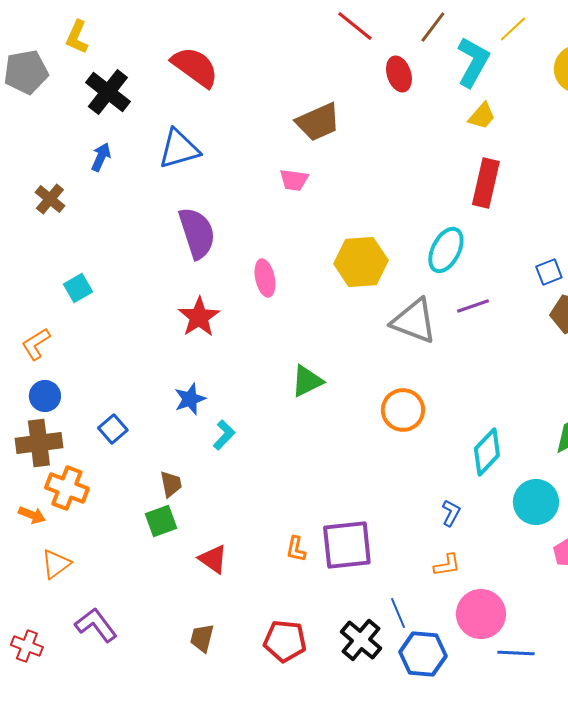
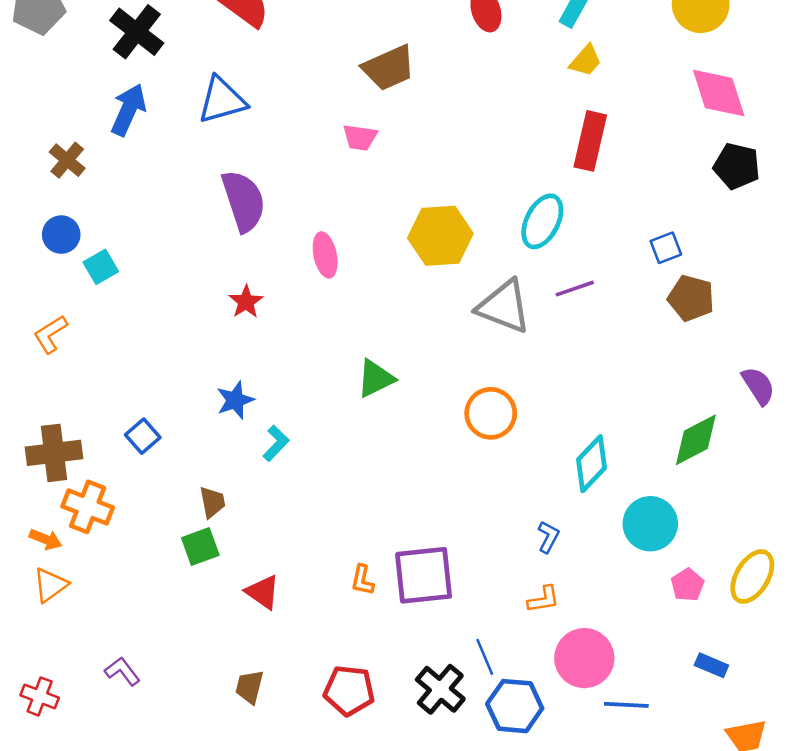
blue arrow: (101, 157) -> (128, 110), size x1.5
red star: (199, 317) -> (246, 302), size x0.7
blue circle: (45, 396) -> (61, 235), moved
orange triangle: (56, 564) -> (50, 585), moved
purple L-shape: (96, 625) -> (122, 671), size x0.7

